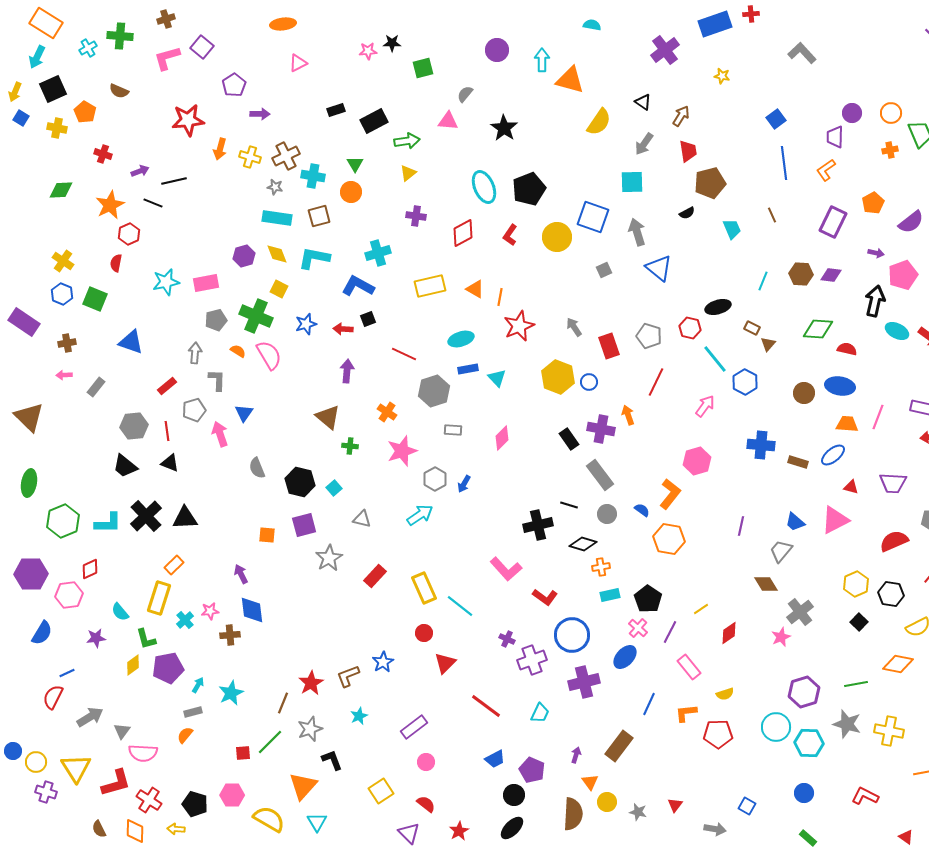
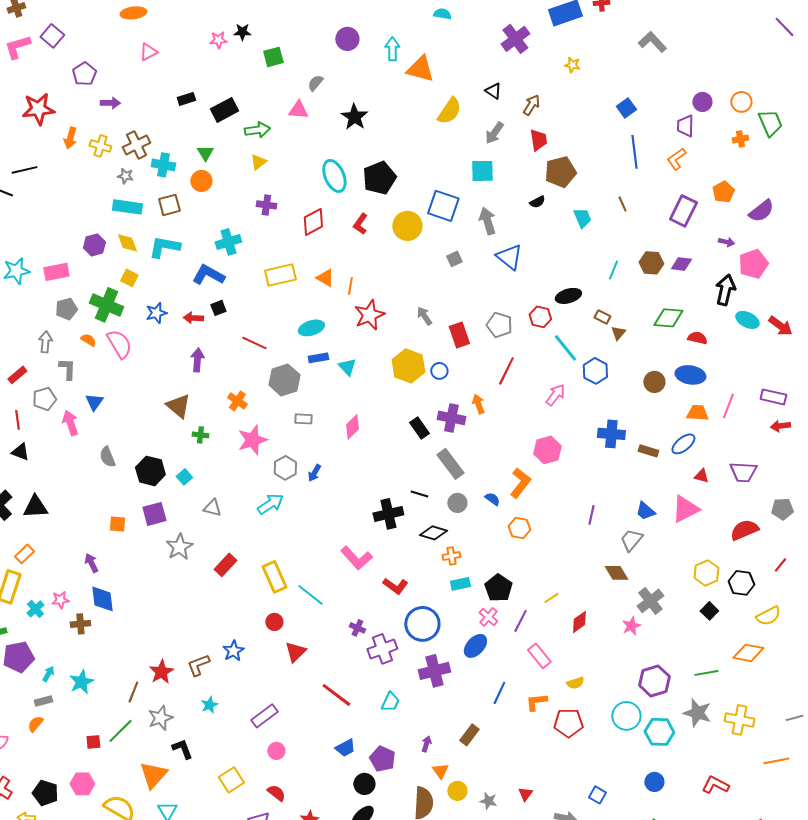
orange hexagon: (669, 539) -> (519, 528), size x0.7
brown rectangle: (619, 746) -> (469, 735), size x0.7

